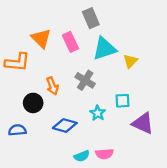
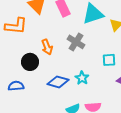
cyan star: (98, 113) -> (82, 78), moved

